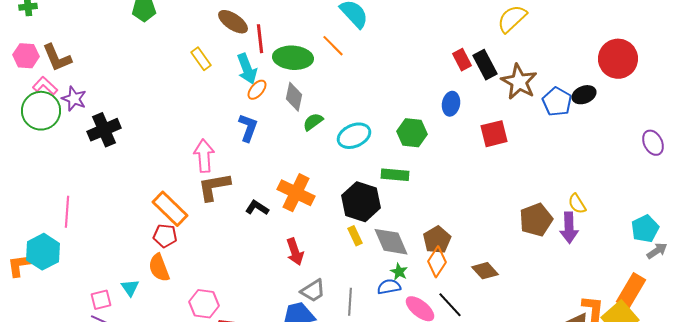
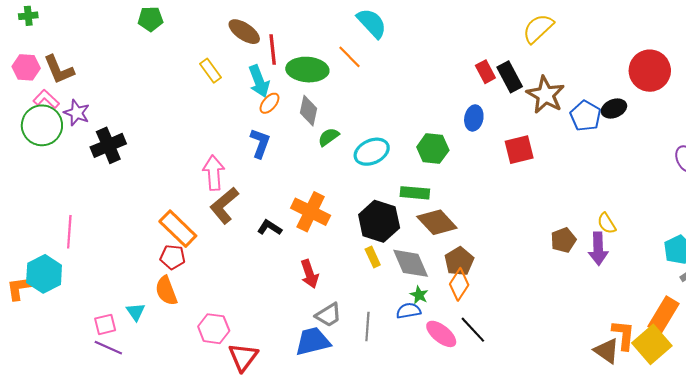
brown L-shape: (214, 187) -> (224, 205), turned -30
brown pentagon: (536, 220) -> (563, 240), size x0.7
brown diamond: (485, 271) -> (437, 222), moved, size x1.4

